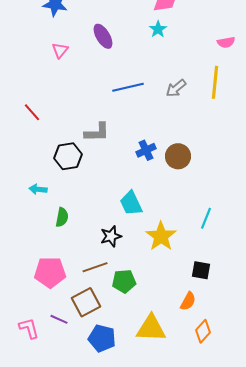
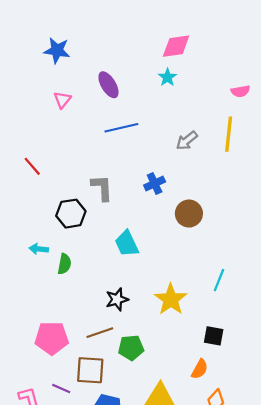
blue line: (128, 87) -> (121, 128), moved
gray L-shape: (97, 132) -> (102, 188), turned -92
blue cross: (146, 150) -> (155, 183), moved
cyan trapezoid: (131, 203) -> (127, 244), moved
green semicircle: (62, 217) -> (64, 264), moved
brown square: (86, 302) -> (90, 370), turned 32

